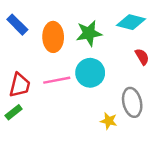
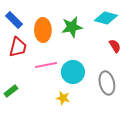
cyan circle: (90, 73) -> (73, 72), moved
red trapezoid: (20, 85) -> (18, 47), moved
yellow star: (109, 121) -> (63, 98), moved

